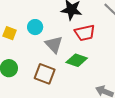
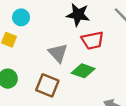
cyan circle: (35, 27) -> (21, 17), moved

